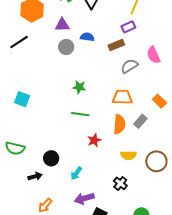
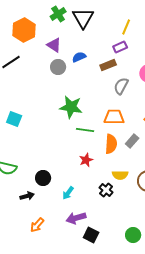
purple triangle: (62, 25) -> (54, 45), turned 35
blue semicircle: (87, 37) -> (79, 57), turned -32
gray semicircle: (129, 66) -> (121, 86), turned -30
green star: (79, 87) -> (71, 107), size x1.6
green line: (80, 114) -> (85, 130), moved
black cross: (120, 183) -> (106, 190), moved

